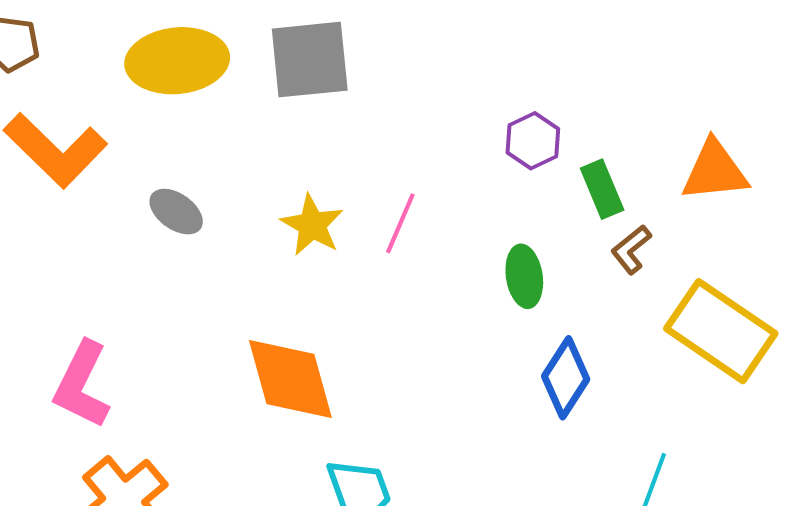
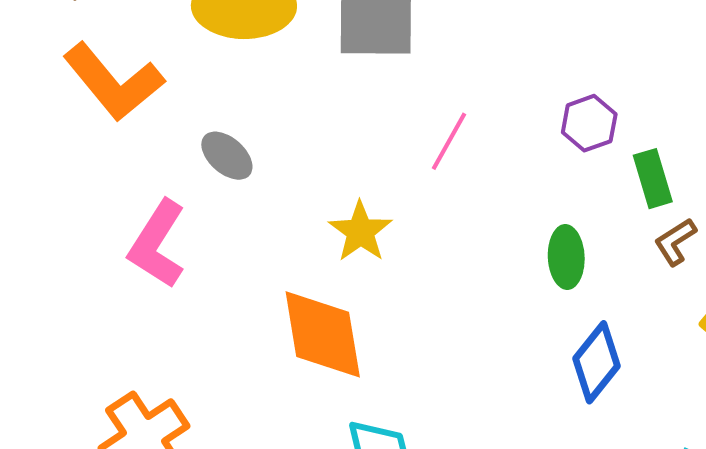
pink line: (400, 223) -> (449, 141), moved
yellow star: (312, 225) -> (360, 232), moved
pink L-shape: (82, 385) -> (157, 244), moved

